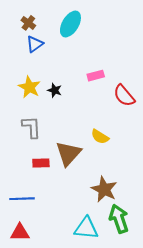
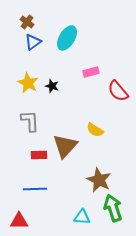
cyan ellipse: (70, 24) -> (67, 38), moved
blue line: (22, 199) -> (35, 189), moved
cyan triangle: (86, 228) -> (82, 217), size x0.7

